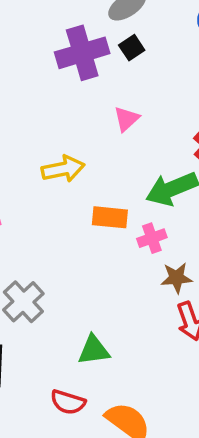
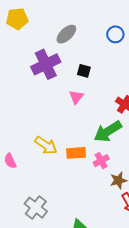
black square: (132, 48) -> (84, 71), moved, turned -32
yellow arrow: (63, 169) -> (46, 145), moved, turned 55

